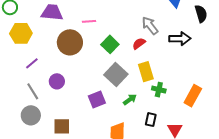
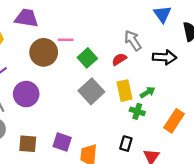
pink line: (89, 21) -> (66, 40), moved
purple circle: (57, 81) -> (26, 94), size x1.5
purple square: (97, 99) -> (62, 142), moved, turned 36
green arrow: (130, 100) -> (148, 92), moved

